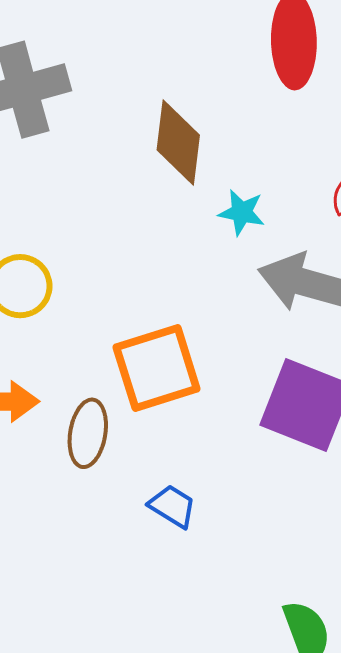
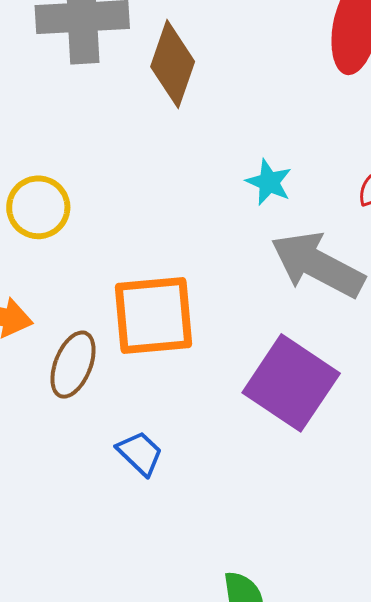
brown diamond: (178, 143) -> (173, 64), moved

